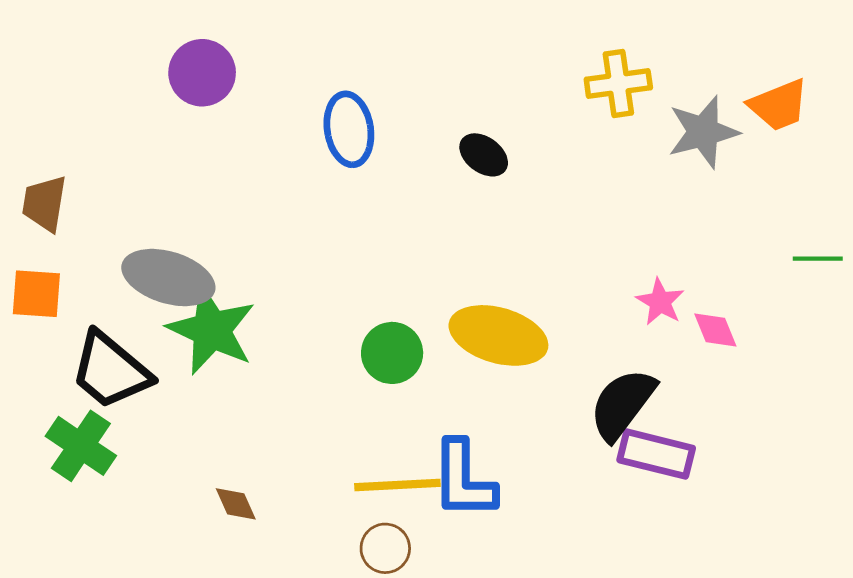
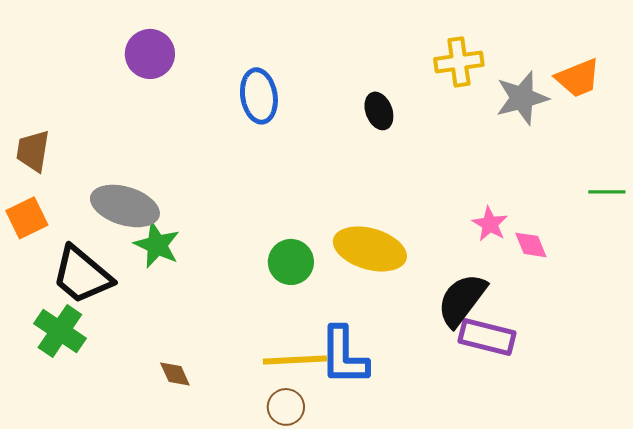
black ellipse: (484, 155) -> (379, 111), moved, turned 33
orange square: (36, 294) -> (27, 218), turned -30
green star: (212, 330) -> (157, 245), size x0.7

